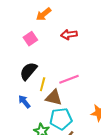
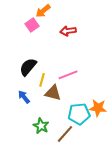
pink square: (30, 39) -> (32, 25), moved
cyan pentagon: (61, 119) -> (79, 114), moved

